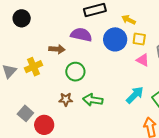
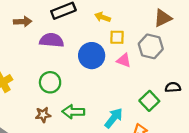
blue circle: (115, 39) -> (92, 56), moved
brown arrow: (57, 49) -> (23, 22), moved
cyan arrow: (135, 95) -> (114, 118), moved

